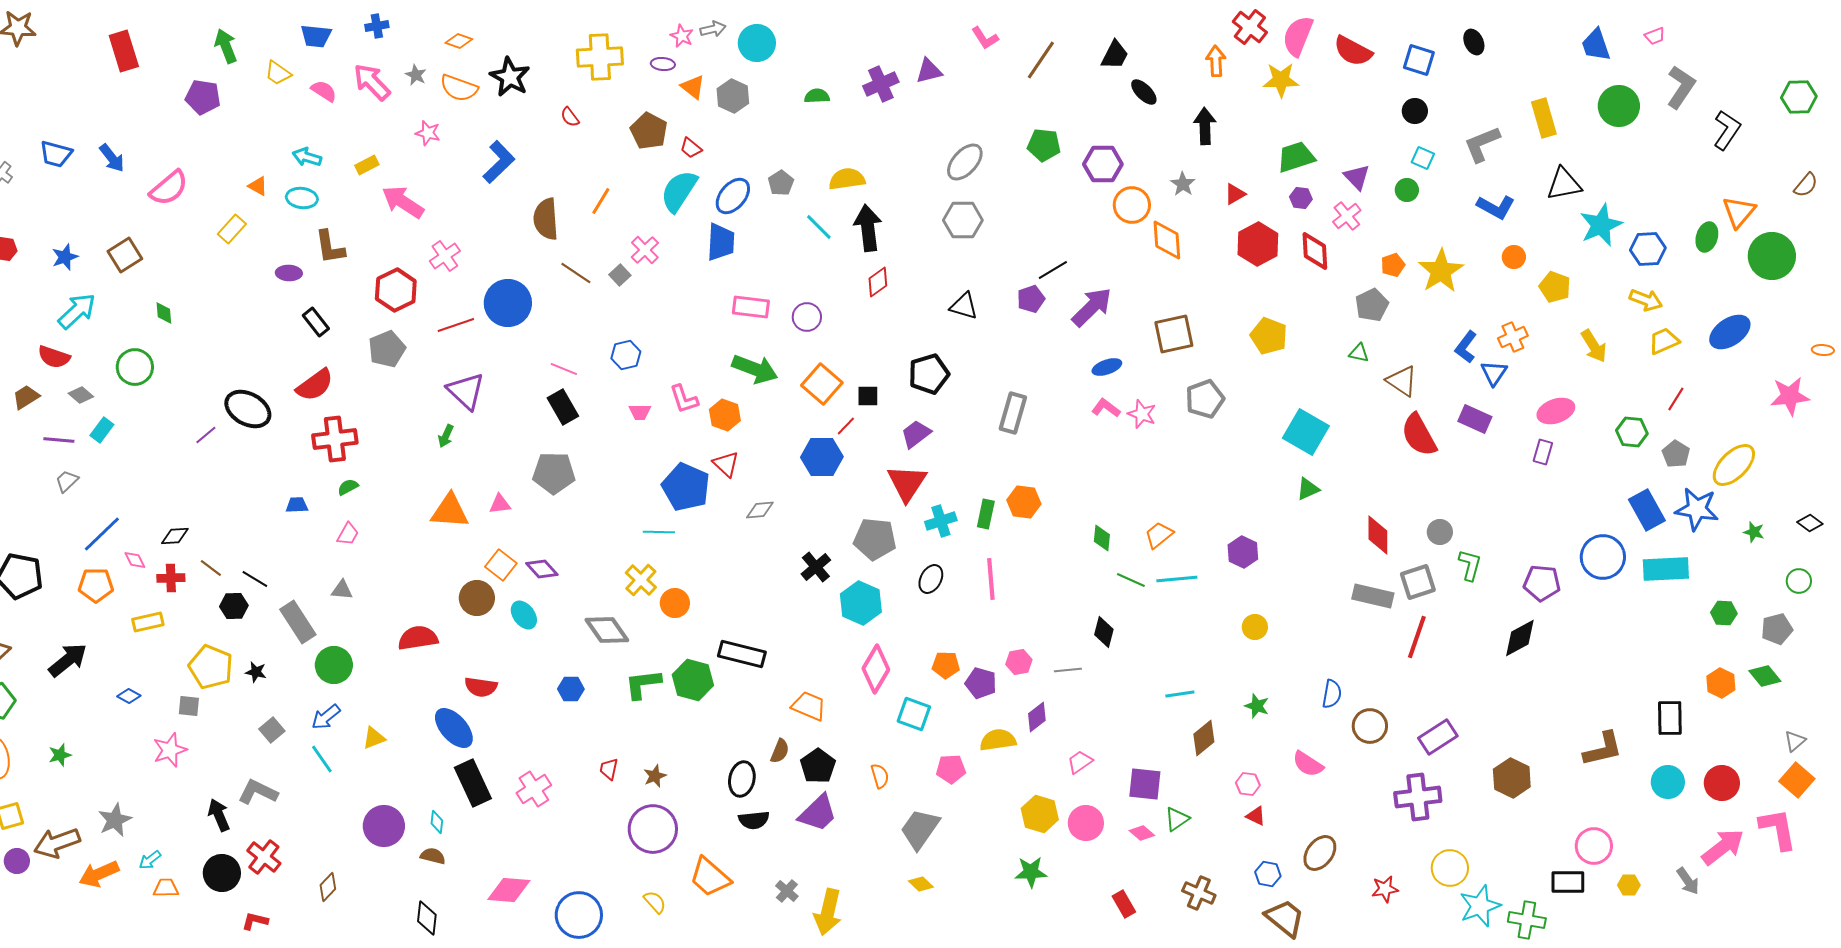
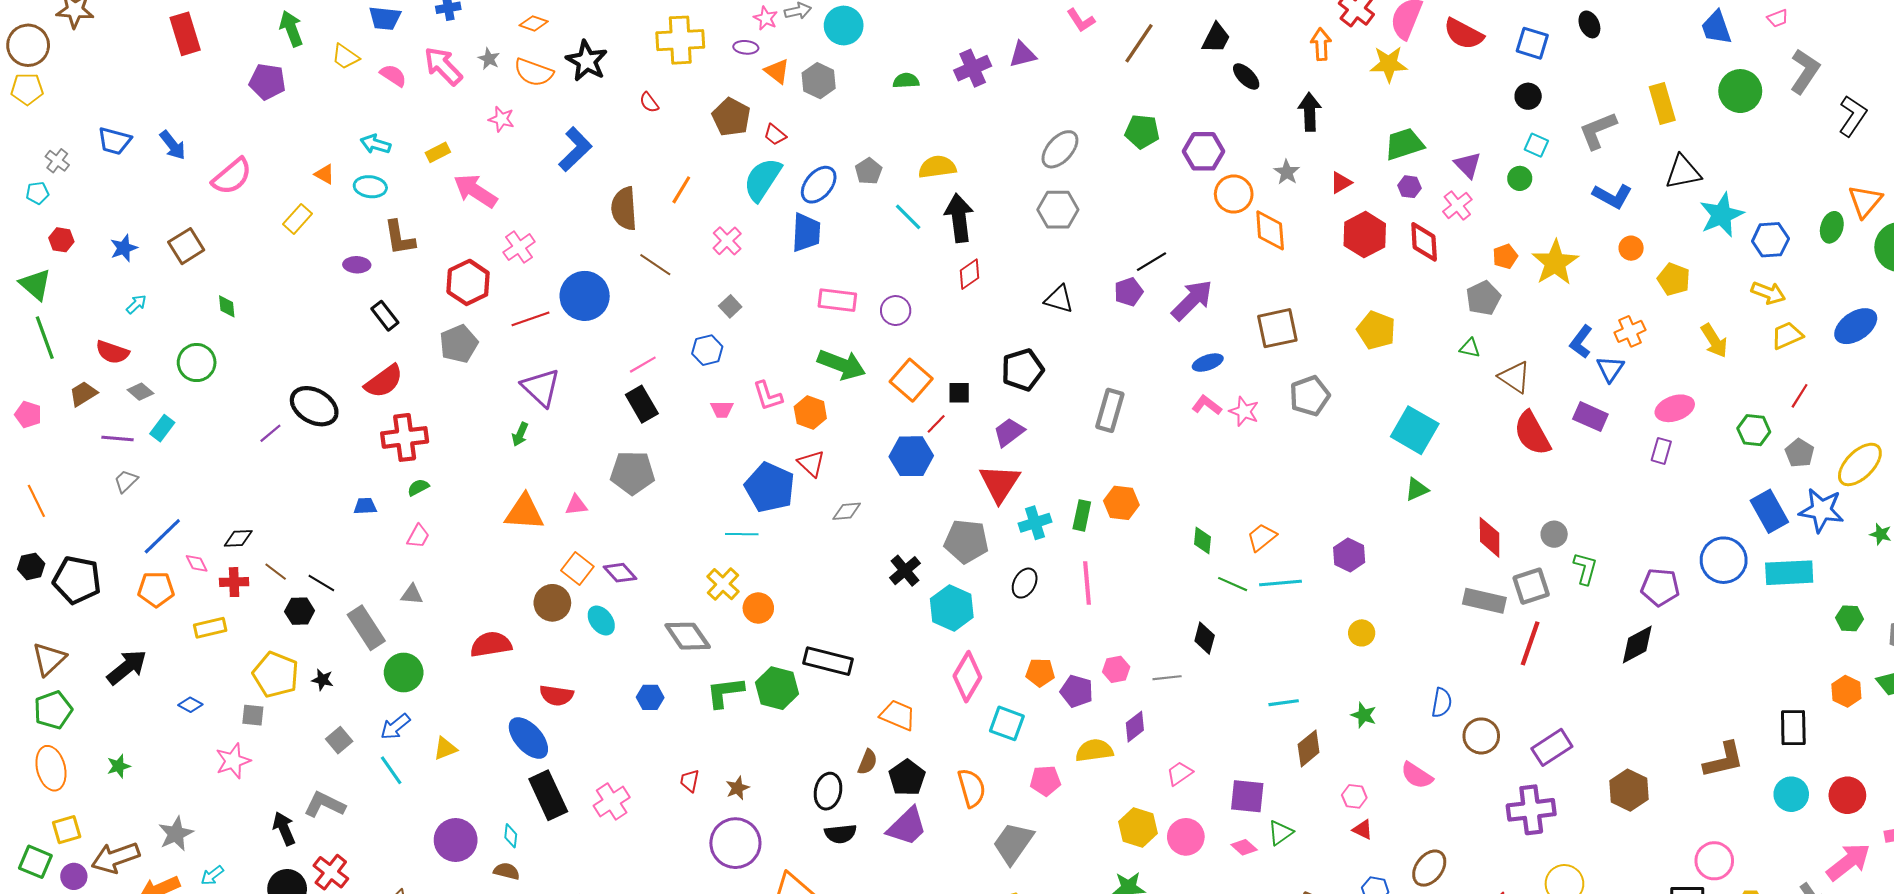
gray square: (620, 275) -> (730, 306), moved
cyan arrow: (77, 311) -> (136, 304), size x0.5
pink line: (564, 369) -> (643, 365), turned -52
orange semicircle: (880, 776) -> (972, 788), size x1.5

